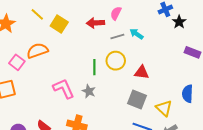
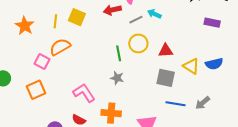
yellow line: (37, 14) -> (55, 21), moved, turned 64
pink L-shape: (64, 89) -> (84, 93), moved
blue semicircle: (187, 94) -> (214, 64), turned -96
yellow triangle: (164, 108) -> (191, 66), moved

